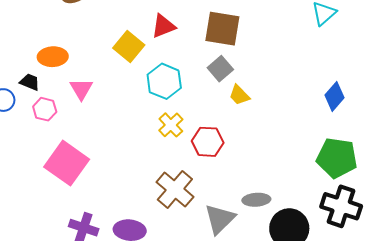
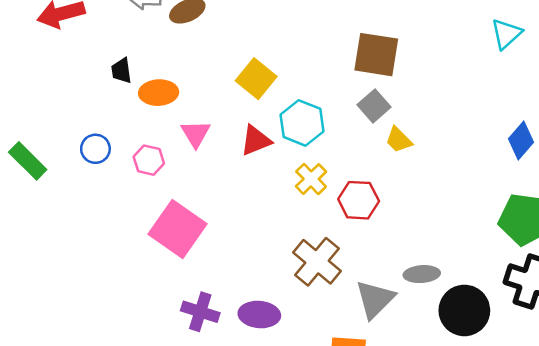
red triangle: (163, 26) -> (256, 140), moved
black trapezoid: (30, 82) -> (121, 71), moved, turned -120

